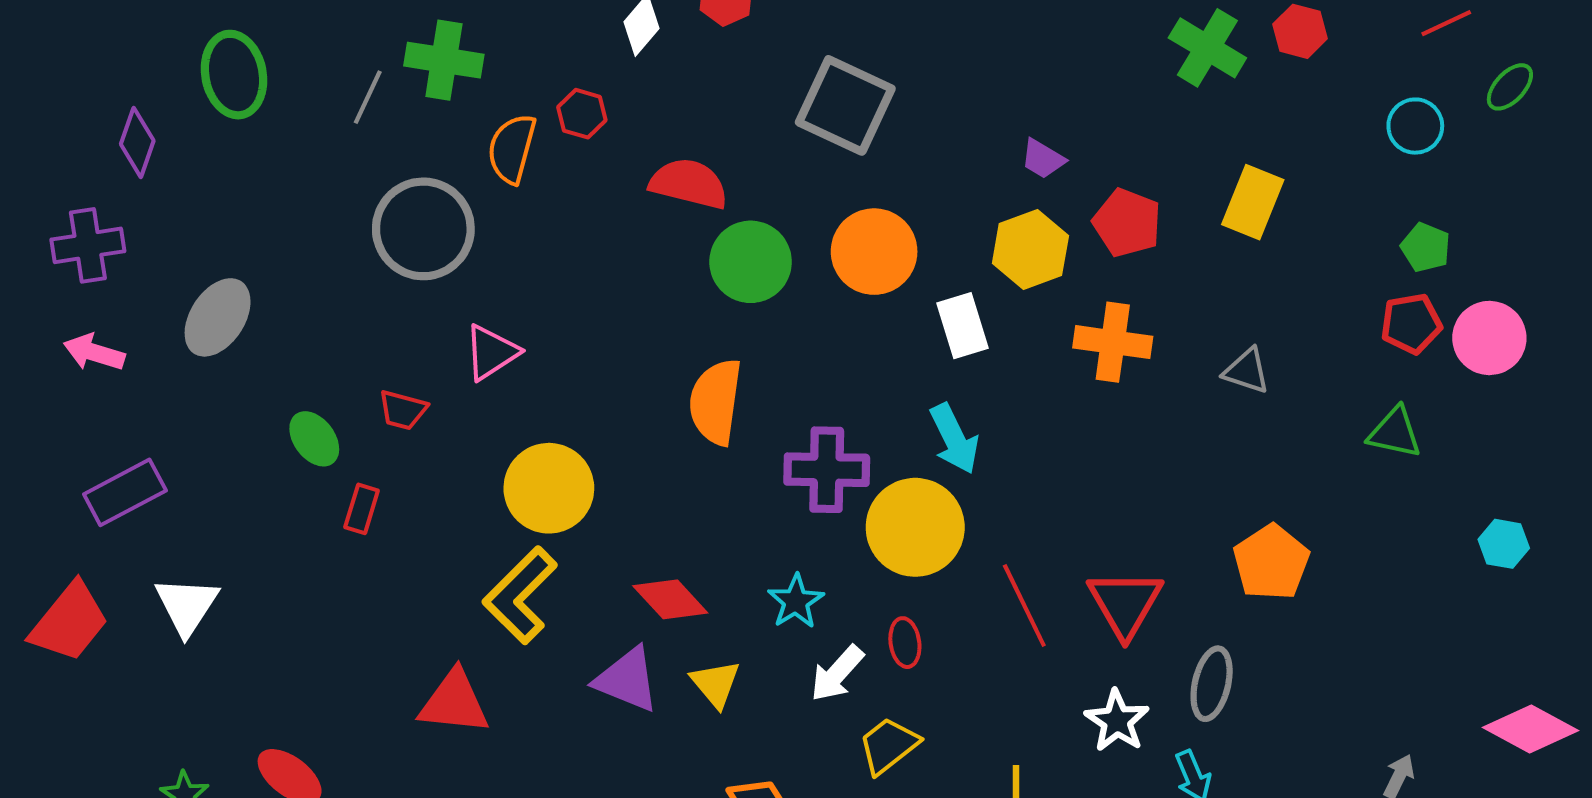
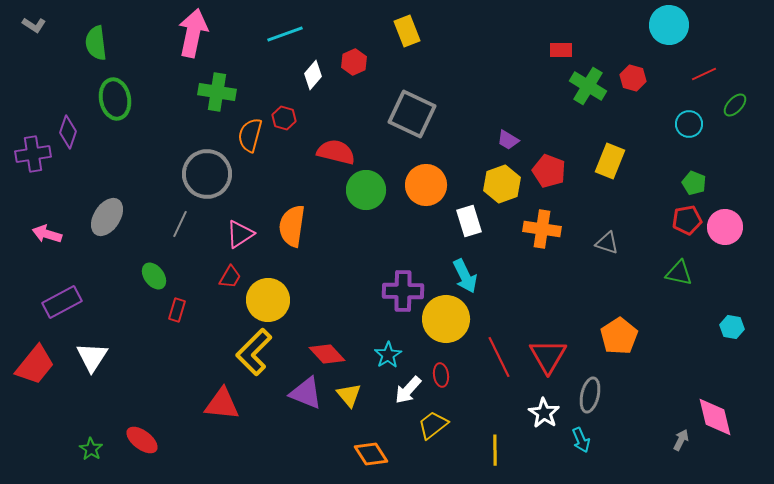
gray line: (368, 97) -> (180, 224), moved
purple cross: (88, 245) -> (33, 154), moved
orange semicircle: (716, 402) -> (292, 226), moved
red trapezoid: (403, 410) -> (230, 277), moved, turned -75
pink diamond: (1531, 729) -> (715, 417), moved, turned 48

